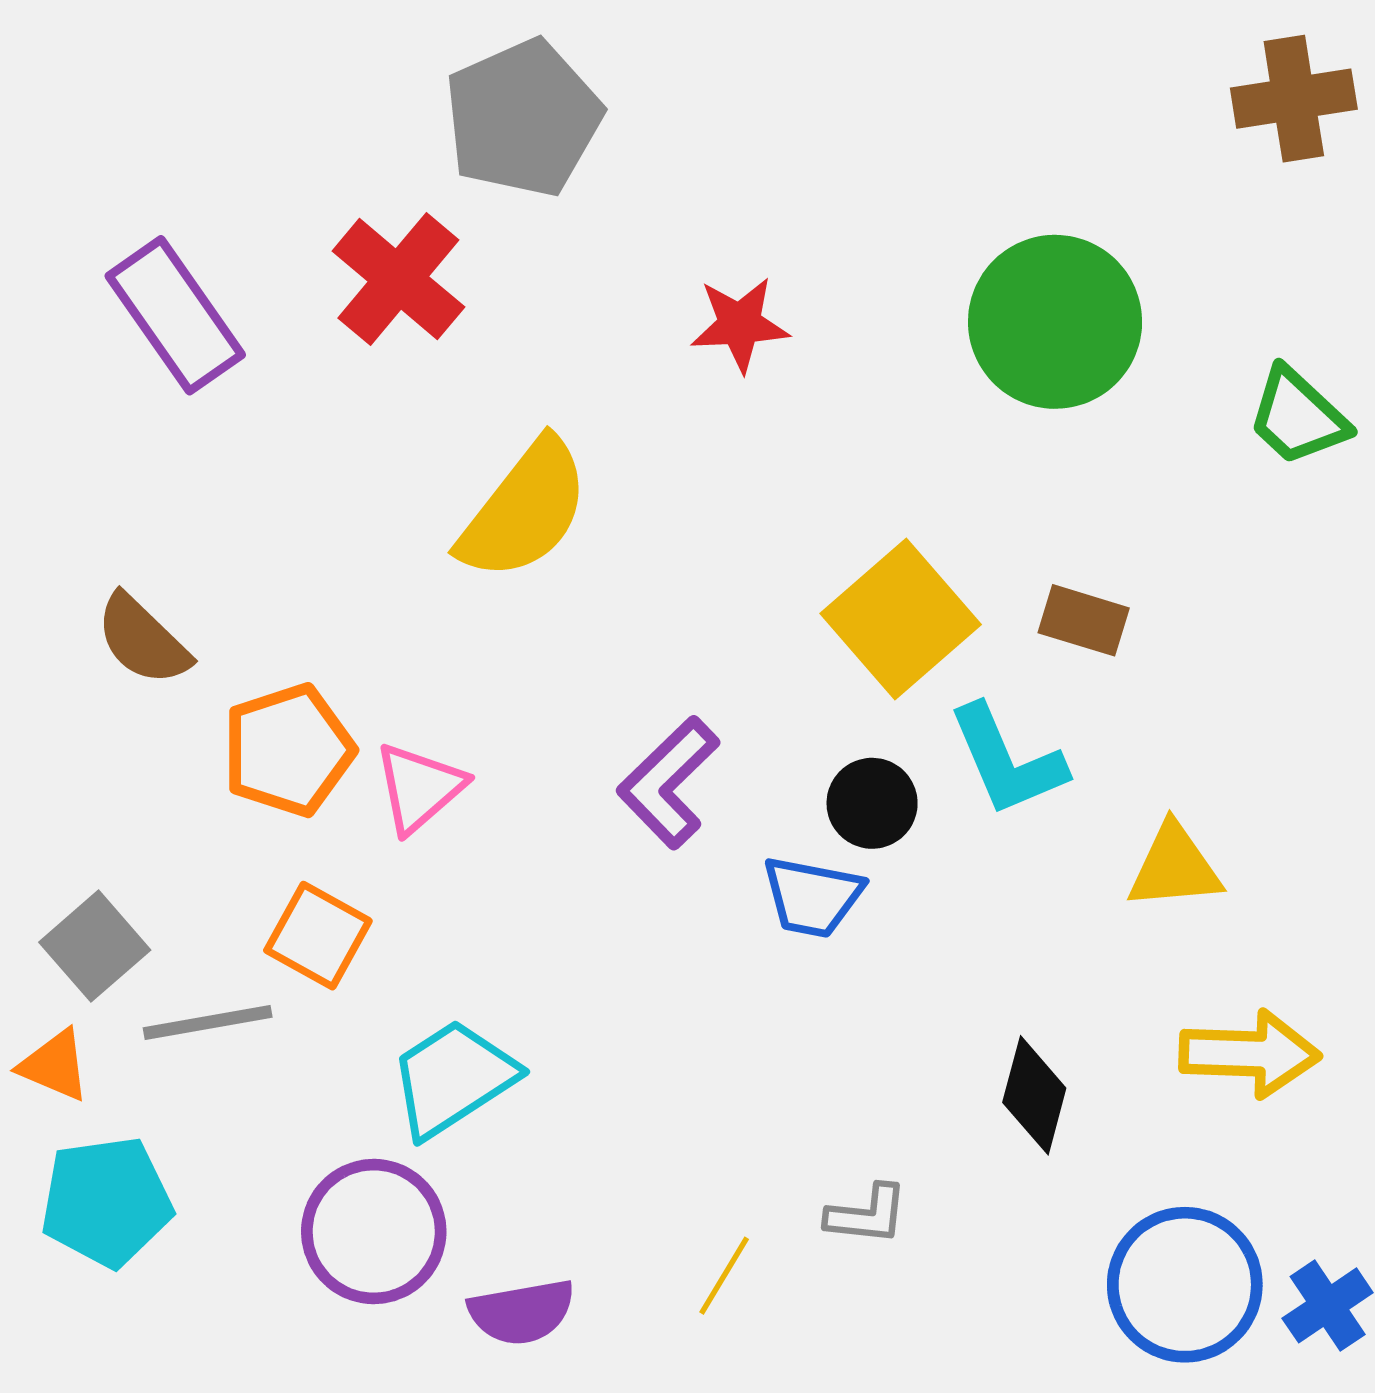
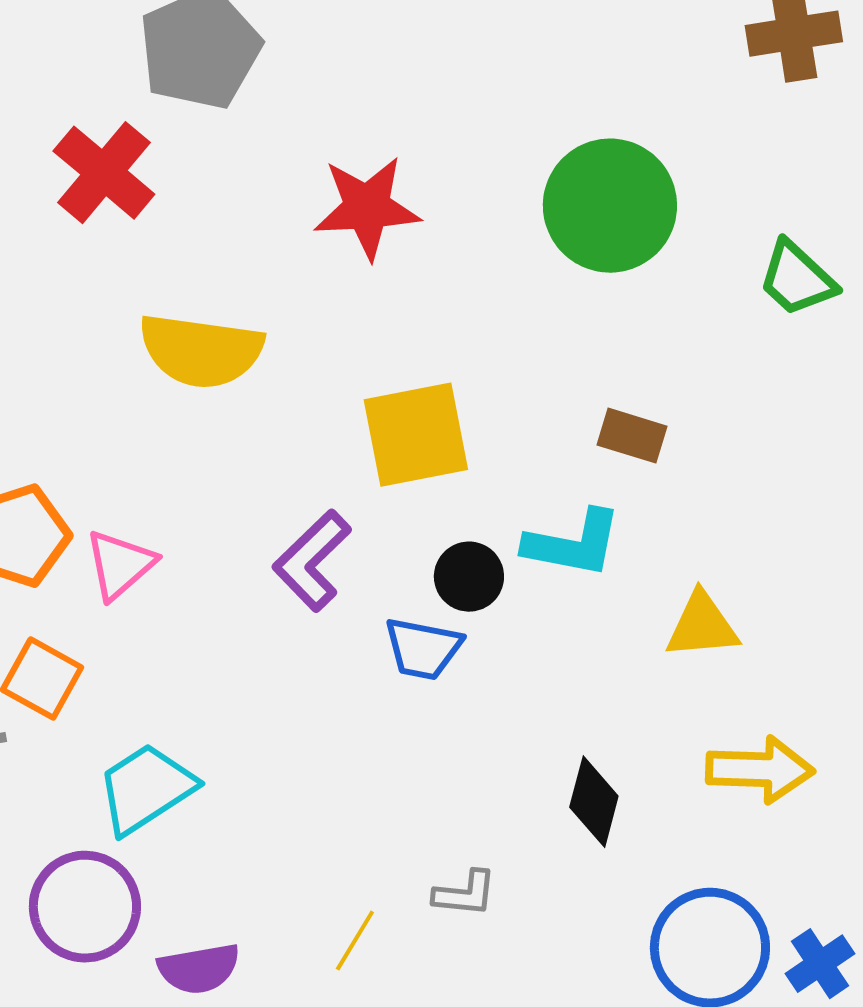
red star: (740, 324) -> (367, 208), size x1.4
yellow semicircle: (524, 510) -> (201, 351), turned 60
yellow square: (901, 619) -> (416, 435), moved, turned 30
cyan L-shape: (1007, 760) -> (573, 544), turned -56

